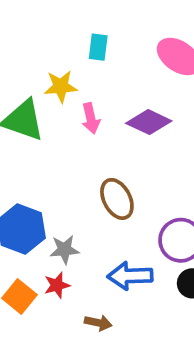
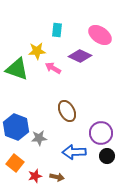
pink arrow: (91, 118) -> (53, 68), turned 133
purple diamond: (149, 122) -> (80, 56), moved
red star: (57, 285) -> (35, 176), moved

